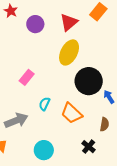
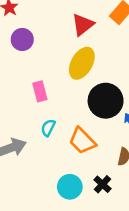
purple circle: (35, 24) -> (22, 39), moved
pink rectangle: (27, 77) -> (40, 91), moved, turned -56
cyan circle: (44, 150) -> (70, 187), moved

